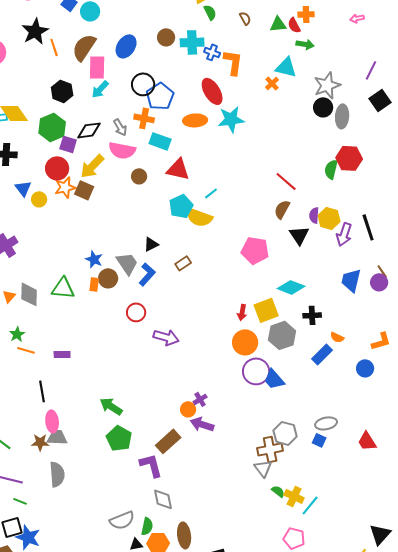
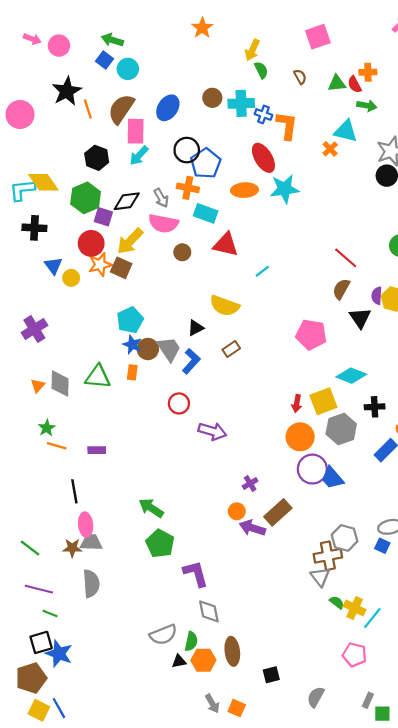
cyan pentagon: (181, 206) -> (130, 320), moved
yellow semicircle: (199, 217) -> (225, 306), moved
brown circle: (108, 278) -> (148, 349), moved
purple cross: (200, 399) -> (250, 483), moved
brown rectangle: (168, 441) -> (278, 512), moved

